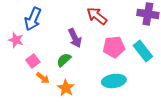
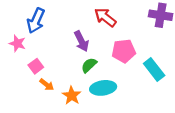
cyan rectangle: (143, 51) -> (154, 69), moved
green semicircle: (64, 60) -> (89, 65), moved
cyan ellipse: (114, 81) -> (103, 88), moved

